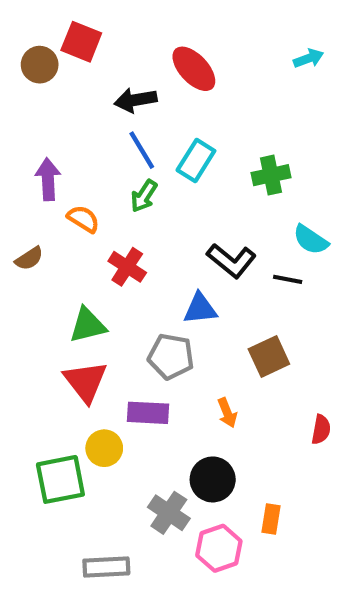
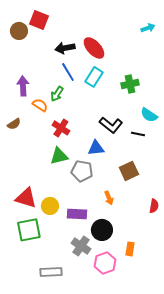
red ellipse: (194, 69) -> (94, 48), moved
green arrow: (144, 196) -> (57, 94), moved
green triangle: (88, 325) -> (59, 156), moved
red triangle: (85, 381) -> (26, 198), moved, turned -35
purple rectangle: (148, 413) -> (77, 214), moved
yellow circle: (104, 448) -> (50, 206), moved

